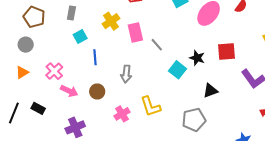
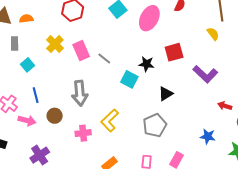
blue line: (95, 57) -> (36, 95), moved
gray arrow: (126, 74) -> (80, 93), size x1.4
yellow L-shape: (150, 106) -> (110, 120), turned 75
pink cross: (122, 114) -> (83, 133), turned 35

